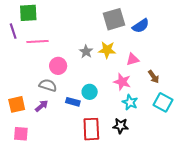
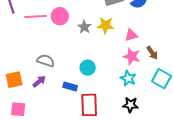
pink circle: (58, 66) -> (60, 16), moved
pink star: (122, 82) -> (132, 56), moved
blue rectangle: (73, 102) -> (70, 87), moved
black star: (121, 126) -> (130, 105), moved

